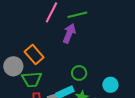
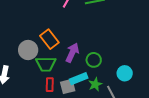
purple arrow: (69, 33) -> (72, 53), moved

